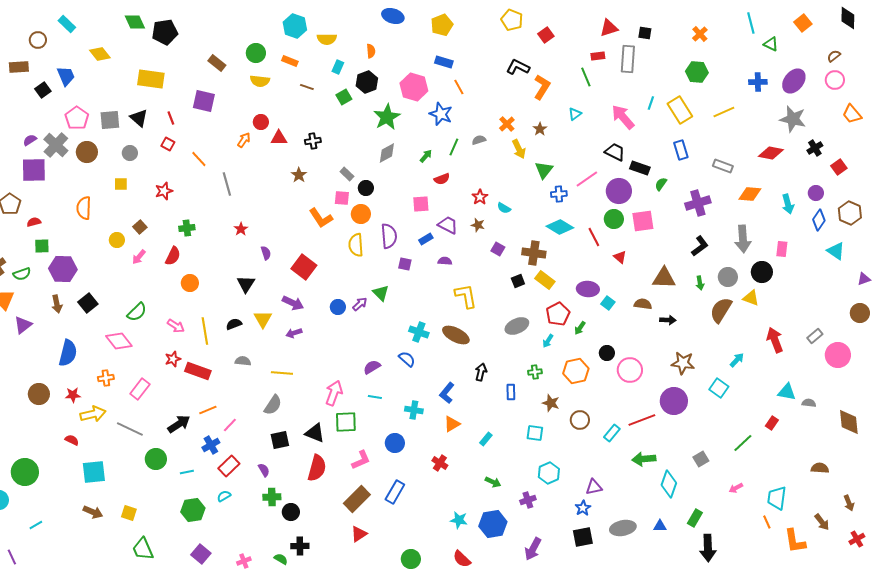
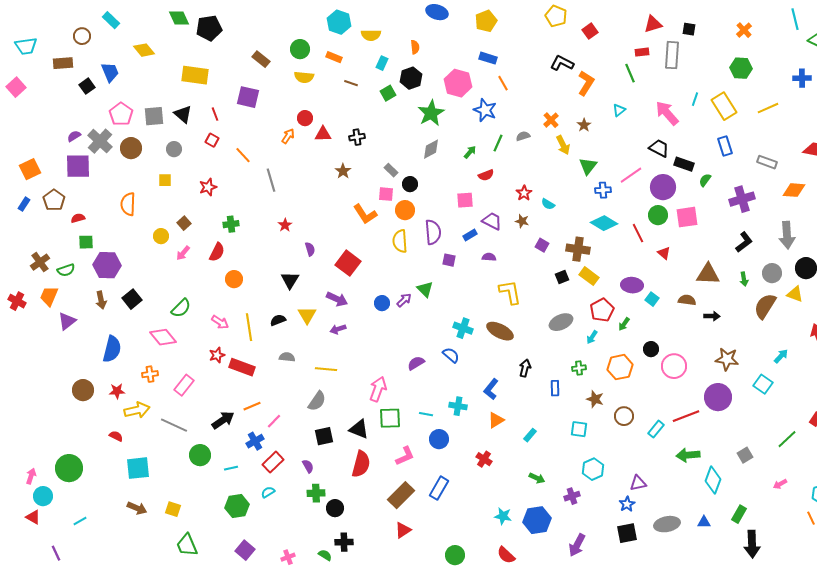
cyan line: (375, 397) -> (426, 414), moved

